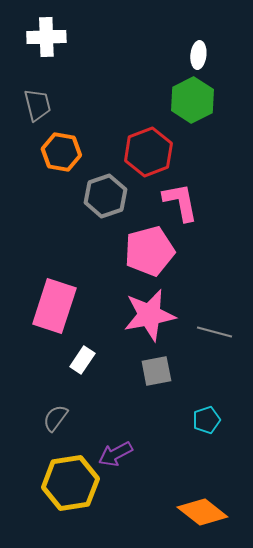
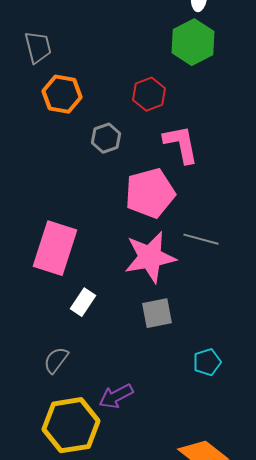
red hexagon: (148, 152) -> (149, 94), size x0.7
gray hexagon: (105, 196) -> (106, 138), size x0.7
gray line: (214, 332) -> (201, 239), moved

